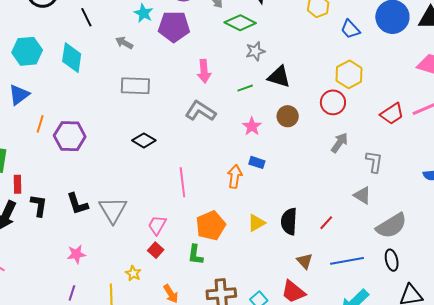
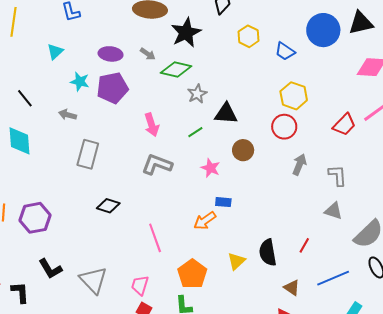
gray rectangle: (135, 86) -> (88, 154), turned -64
orange arrow: (235, 176) -> (205, 221), turned -120
black L-shape: (77, 204) -> (50, 269), moved

